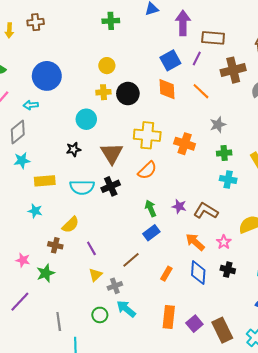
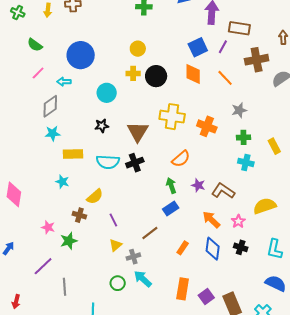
cyan circle: (86, 119) -> (107, 93), moved
orange semicircle: (147, 170) -> (181, 159), moved
gray line: (59, 322) -> (65, 287), moved

